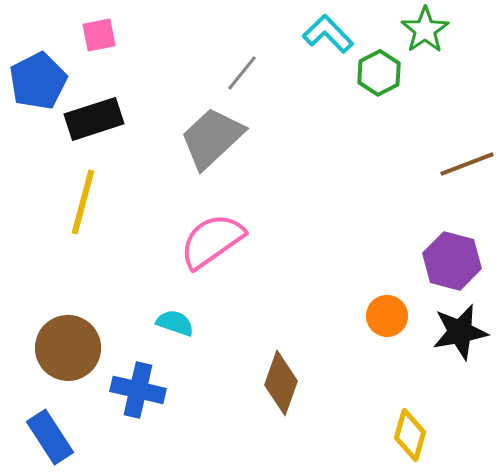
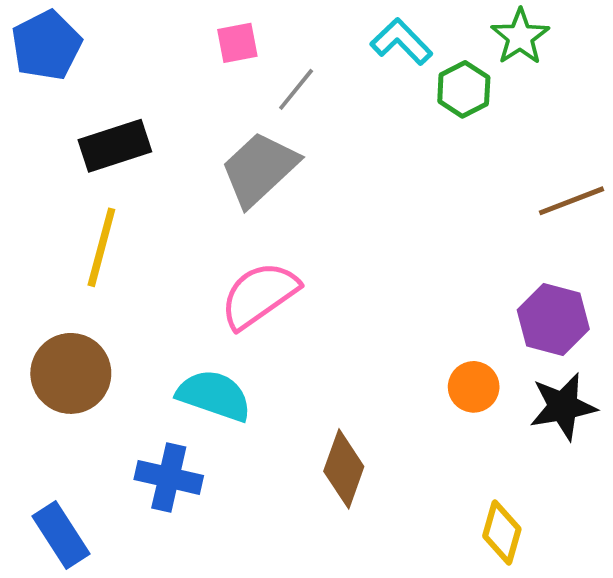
pink square: (99, 35) -> (237, 43), moved
blue pentagon: (38, 81) -> (46, 45), moved
cyan semicircle: (175, 323) -> (214, 395), size x1.6
brown circle: (68, 348) -> (71, 373), moved

